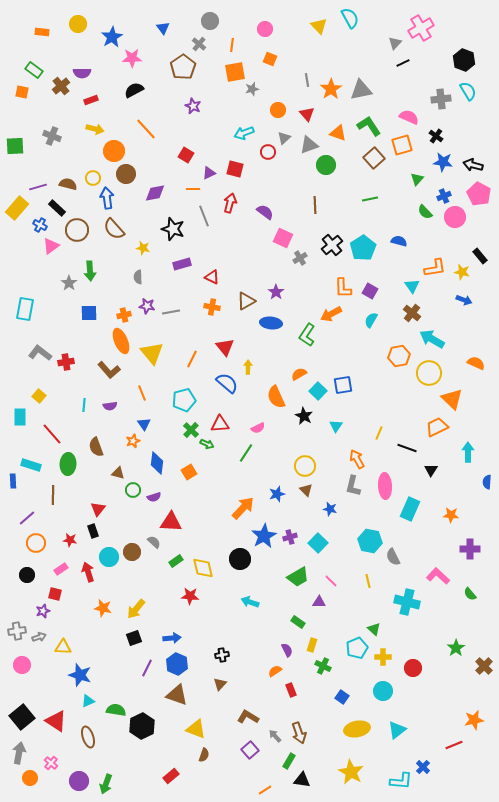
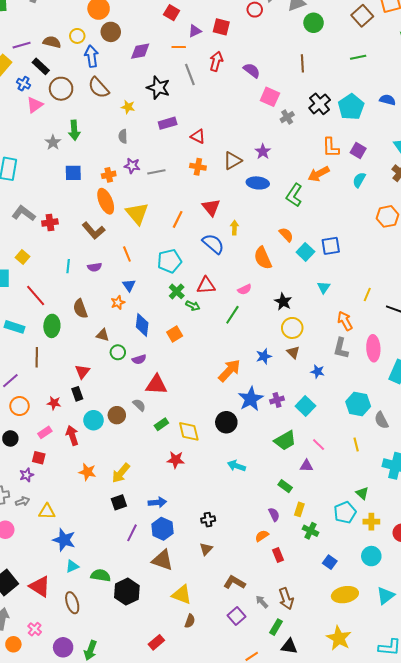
orange semicircle: (299, 374) -> (286, 235), turned 77
black star: (304, 416) -> (283, 302), moved

